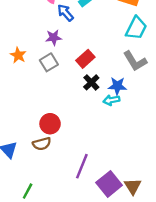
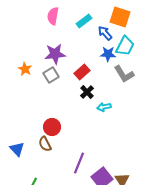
blue arrow: (65, 13) -> (105, 33), moved
purple star: (54, 38) -> (55, 54), size x1.5
blue star: (117, 86) -> (108, 54), moved
brown semicircle: (42, 144) -> (45, 144), turned 77

